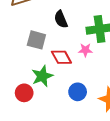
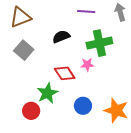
black semicircle: (61, 19) -> (61, 37), turned 96
gray square: (36, 40) -> (24, 50), moved, turned 30

